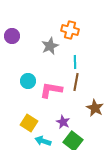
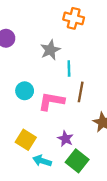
orange cross: (70, 30) -> (74, 18), moved
cyan line: (75, 62) -> (69, 69), moved

